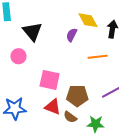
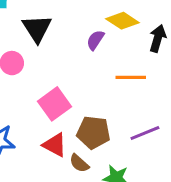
yellow diamond: (88, 20) -> (122, 21), turned -35
pink square: (50, 80) -> (54, 104), turned 35

